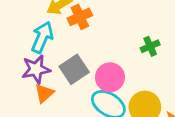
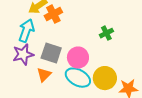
gray square: (74, 69) -> (51, 53), turned -35
orange triangle: (44, 93) -> (44, 75), moved

